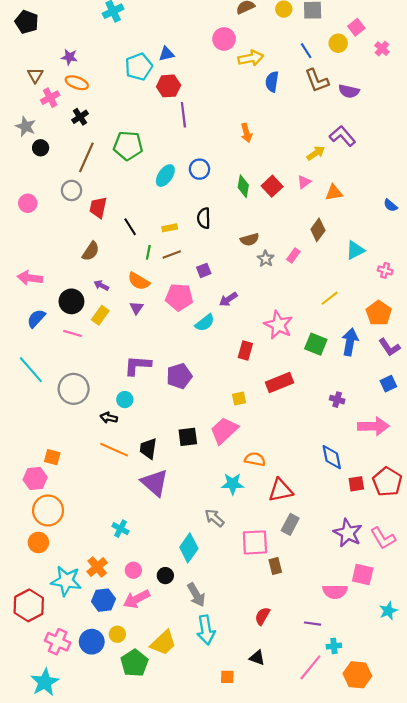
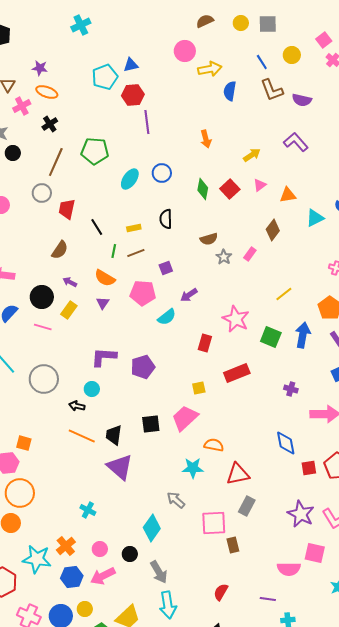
pink square: (356, 27) -> (324, 40), moved
yellow arrow: (316, 153) -> (252, 155), moved
cyan triangle: (355, 250) -> (315, 218), moved

